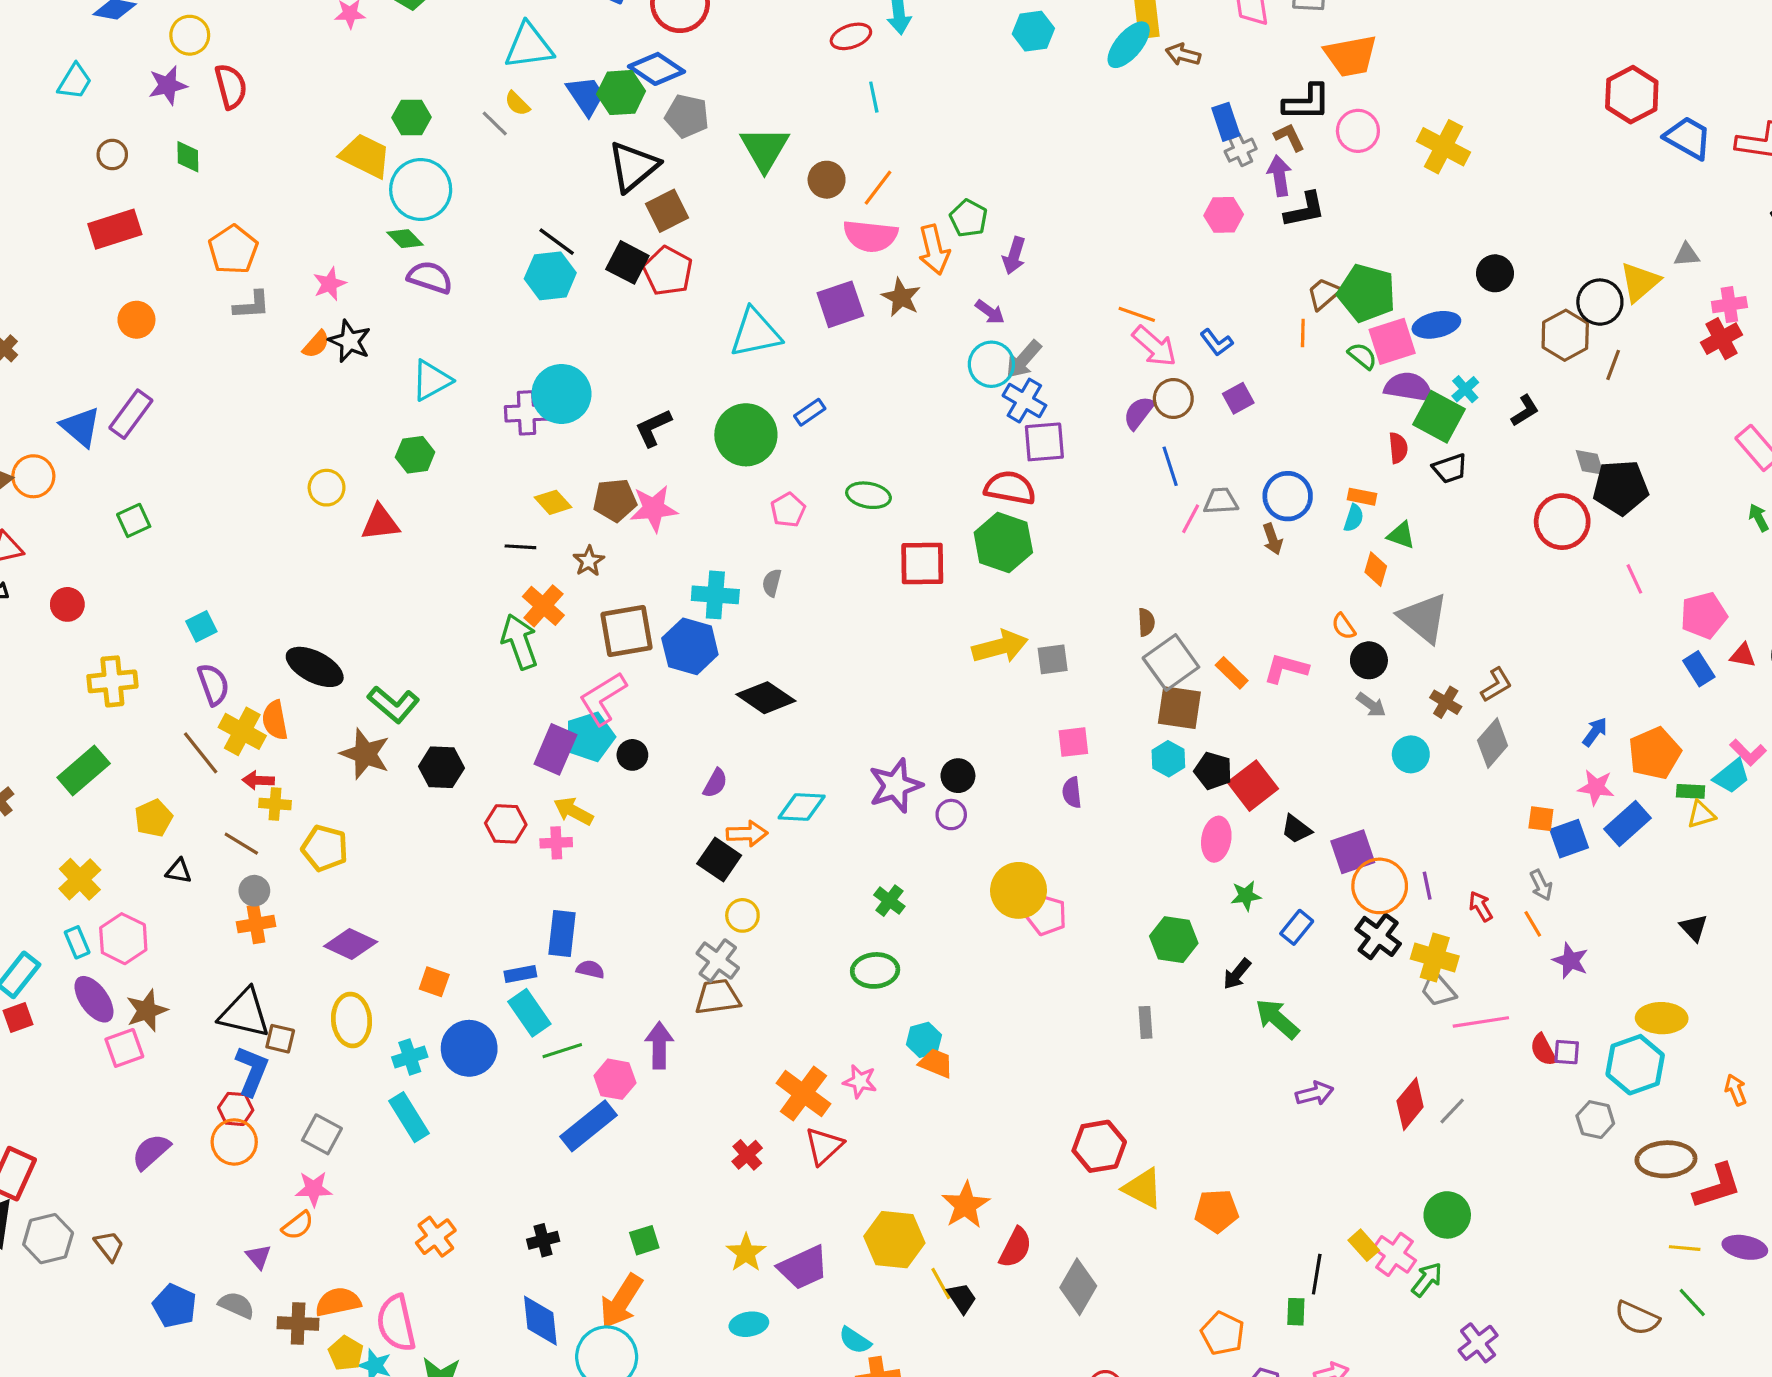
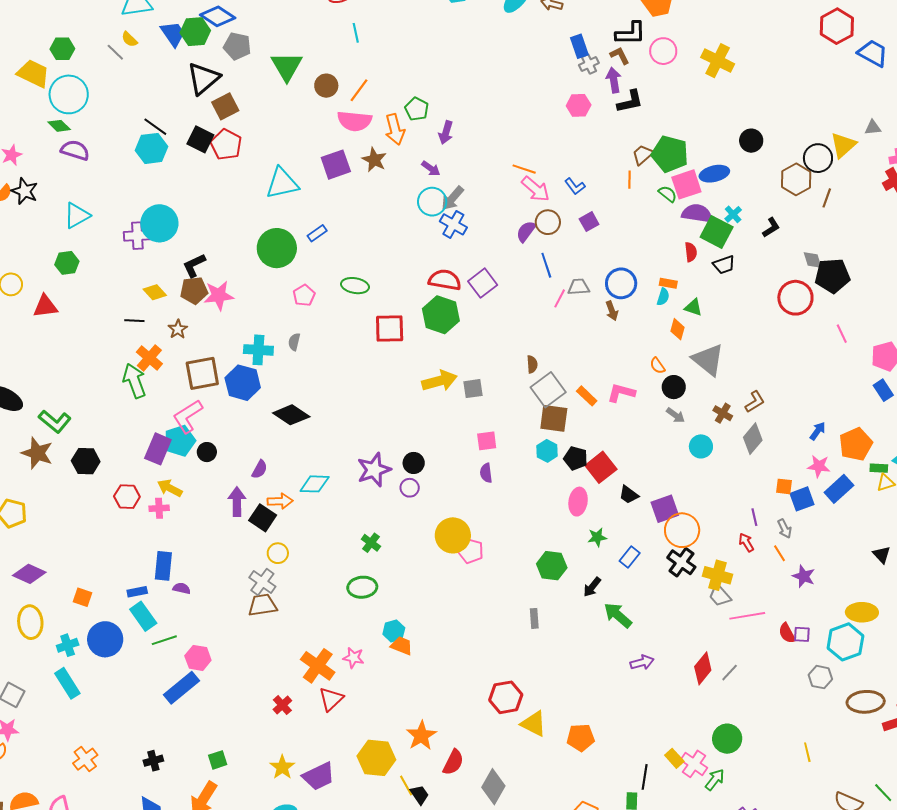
black L-shape: (653, 428) -> (194, 265), moved
purple square: (1044, 442) -> (483, 283), moved, turned -32
purple line: (1427, 886) -> (754, 517), moved
purple arrow: (659, 1045) -> (237, 502), moved
yellow line: (1685, 1248) -> (807, 752), moved, turned 72

